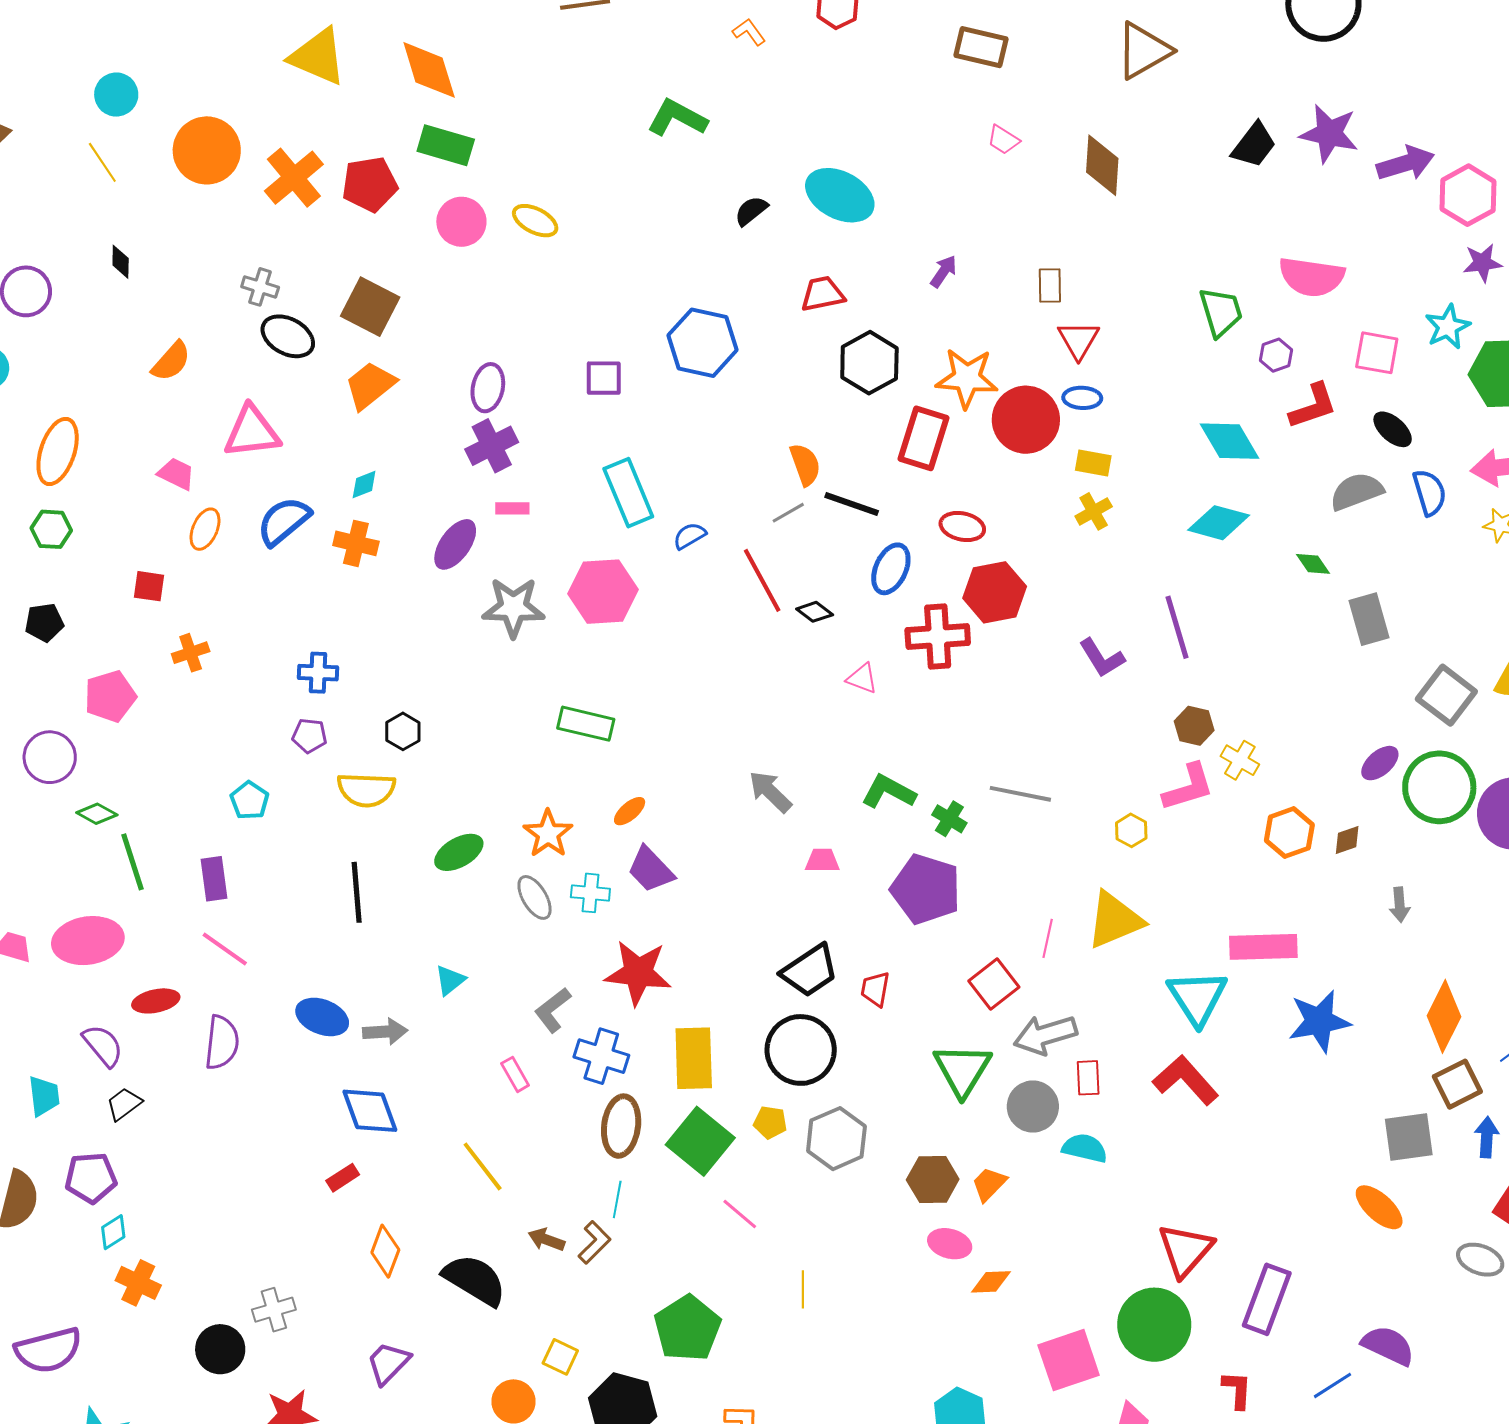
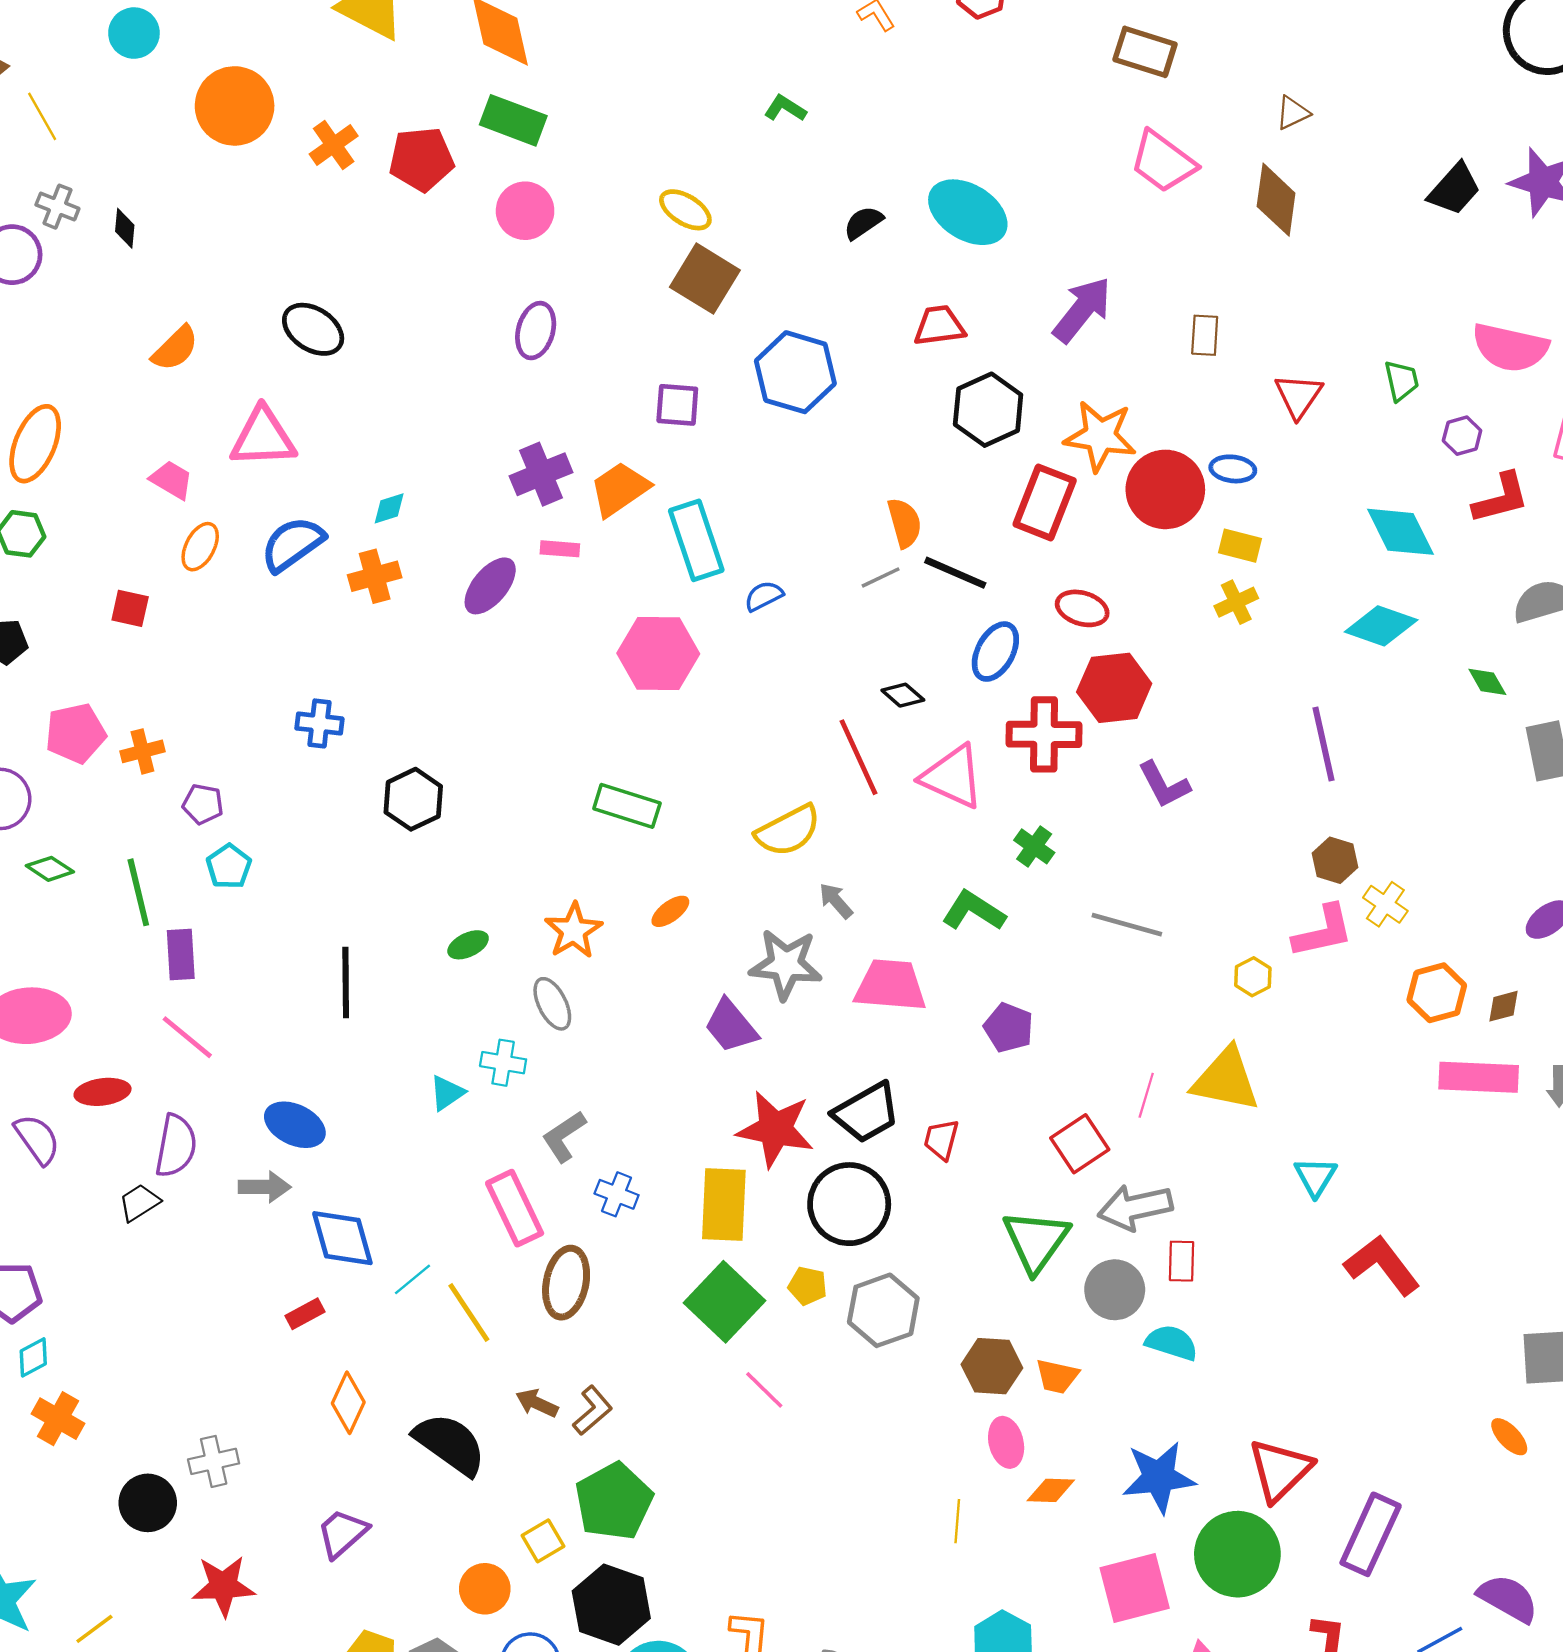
brown triangle: (1143, 51) -> (1293, 113), moved, size x0.5
green L-shape: (677, 118) -> (785, 108), size x0.6
pink trapezoid: (1003, 140) -> (1163, 162), size x1.8
yellow line: (102, 162) -> (42, 116), moved
orange cross: (294, 178) -> (334, 145), size x0.7
yellow ellipse: (535, 221) -> (685, 210), moved
purple arrow: (944, 271) -> (1082, 310), size x1.8
gray cross: (260, 287) -> (57, 207), moved
brown square: (370, 307) -> (705, 279), moved
green trapezoid: (1221, 312) -> (1402, 381), size x0.7
red triangle: (1078, 340) -> (1298, 396), moved
orange trapezoid: (370, 385) -> (620, 489), moved
purple ellipse: (488, 388) -> (536, 331), moved
orange cross: (356, 543) -> (375, 576), turned -33
red line: (762, 580) -> (858, 757), moved
gray star: (513, 607) -> (786, 964), moved
orange cross: (191, 653) -> (142, 751), moved
purple L-shape: (1102, 658) -> (1164, 785), moved
pink triangle: (862, 678) -> (953, 777), size x1.8
black hexagon: (403, 731) -> (413, 799), size x1.4
purple pentagon: (309, 736) -> (203, 804), moved
yellow semicircle: (366, 790) -> (788, 831), moved, turned -34
gray arrow: (770, 792) -> (836, 901), size x0.7
green cross: (949, 819) -> (1034, 846), moved
green ellipse: (459, 852) -> (468, 945), size x0.7
pink trapezoid: (822, 861) -> (890, 985), size x1.8
green line: (132, 862) -> (138, 892), moved
purple trapezoid: (651, 870) -> (731, 1026), moved
purple pentagon: (926, 889) -> (1009, 1028), size x0.6
cyan cross: (590, 893) -> (503, 1063), moved
yellow triangle: (1115, 920) -> (1226, 1080), turned 30
pink rectangle: (1263, 947) -> (1479, 1077), moved
red star: (638, 973) -> (775, 1129), moved
cyan triangle: (1197, 997) -> (1315, 1177), size x0.6
blue star: (1319, 1021) -> (1159, 1477), moved
gray arrow: (385, 1032) -> (265, 1187), moved
blue cross: (601, 1056) -> (617, 1194), size x0.7
pink rectangle: (515, 1074) -> (515, 1208), size x1.8
red L-shape: (1186, 1080) -> (1382, 1265), moved
black trapezoid: (124, 1104) -> (139, 1203), moved
brown ellipse: (621, 1126) -> (566, 1283), moved
orange trapezoid: (989, 1184) -> (1057, 1376), turned -126
cyan line: (617, 1199) -> (412, 1279), moved, turned 36
orange ellipse: (1379, 1207) -> (1509, 1437), size x0.7
pink ellipse: (950, 1244) -> (1006, 1442), turned 57
yellow line: (803, 1289) -> (957, 1521), moved
green pentagon: (687, 1328) -> (614, 1501), moved
yellow square: (560, 1357) -> (543, 1541), turned 30

